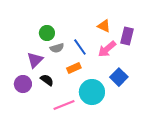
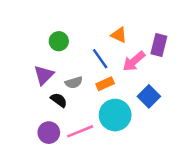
orange triangle: (104, 26) -> (119, 35), moved
gray semicircle: (57, 48) -> (74, 83), moved
orange rectangle: (74, 68) -> (105, 84), moved
purple circle: (23, 84) -> (49, 133), moved

